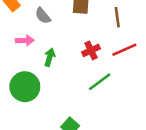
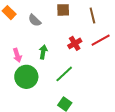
pink arrow: (25, 40) -> (17, 55), moved, turned 80
green line: (100, 82) -> (64, 74), moved

